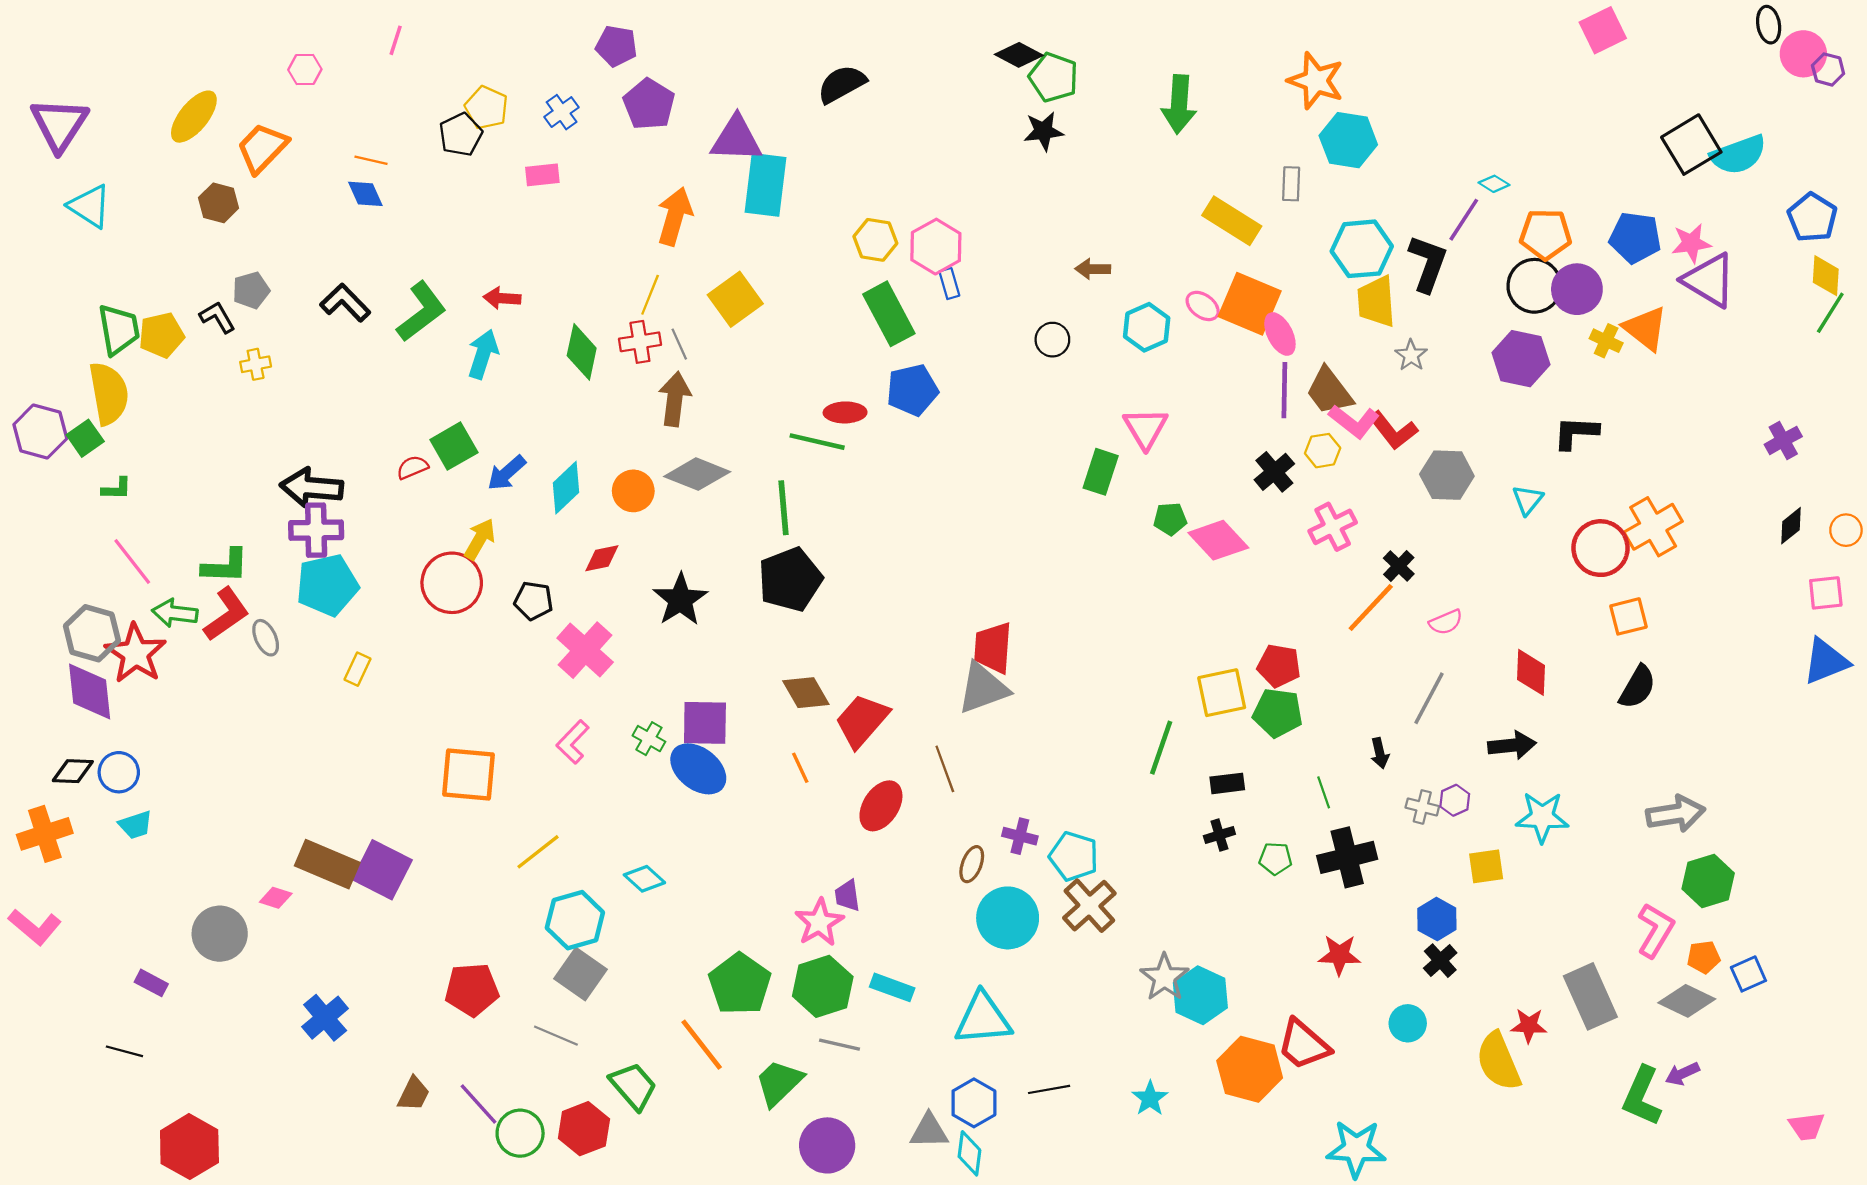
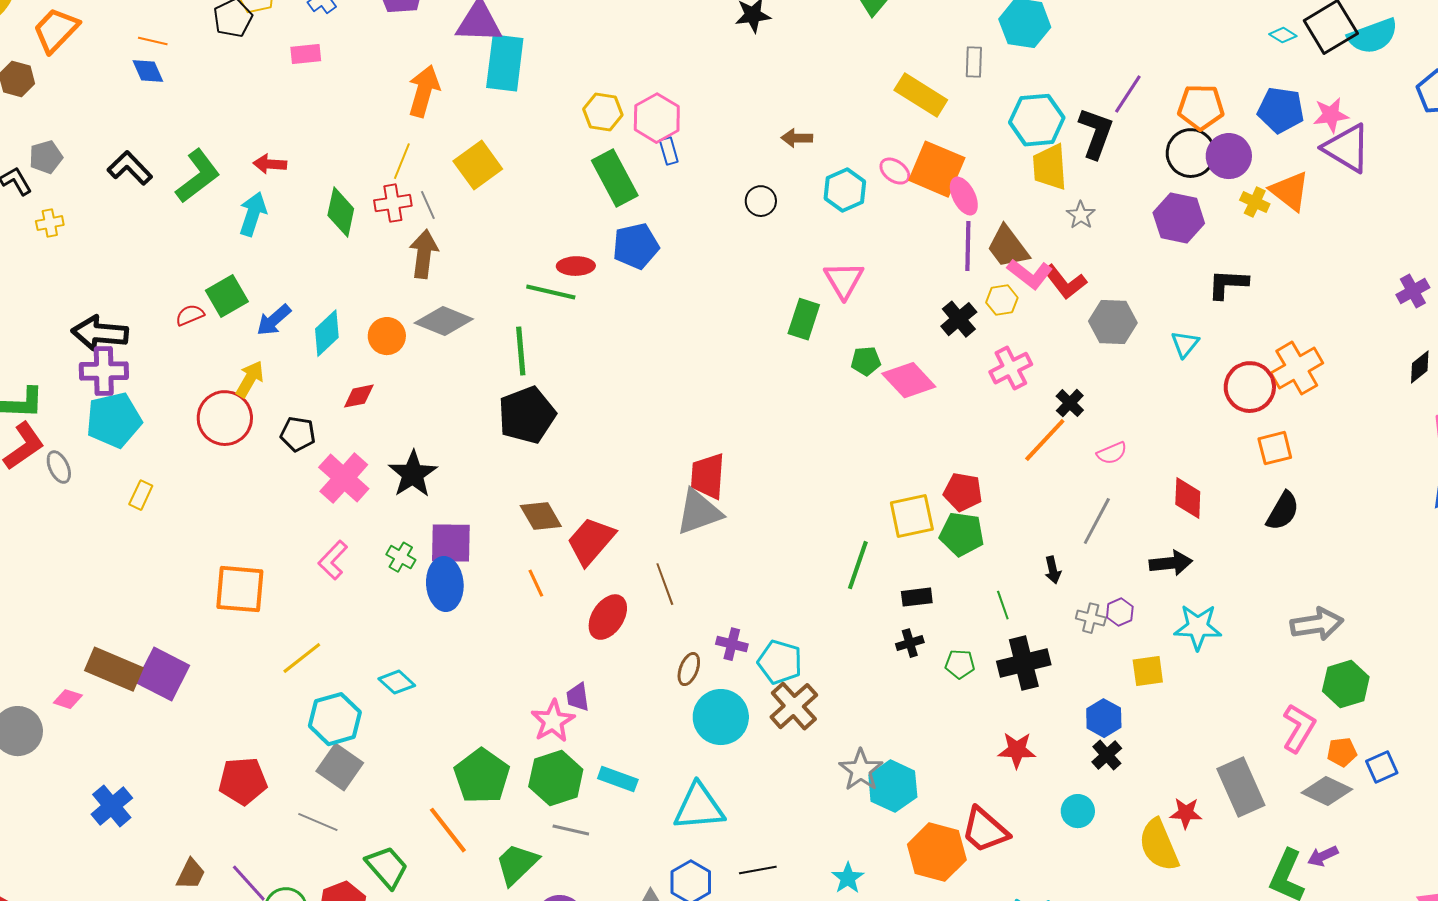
cyan diamond: (1494, 184) -> (1283, 35), moved
black star: (680, 600) -> (413, 474), moved
blue ellipse: (698, 769) -> (445, 584), turned 48

